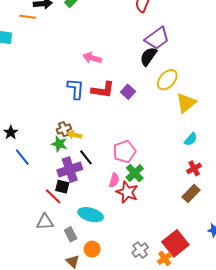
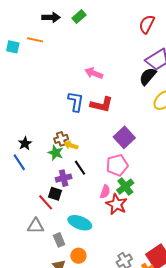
orange line: (28, 17) -> (35, 40), moved
purple square: (128, 92) -> (124, 137), moved, size x1.5
black star: (11, 132) -> (25, 143), moved
purple cross: (70, 170) -> (64, 178), size x0.7

